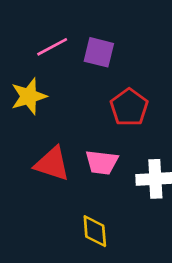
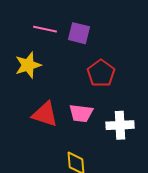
pink line: (52, 47) -> (45, 29), turned 40

